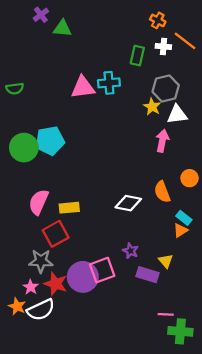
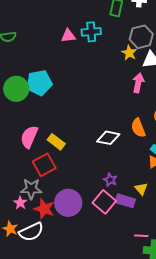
pink triangle: (83, 87) -> (68, 36), size x0.7
yellow rectangle: (69, 208) -> (56, 142), turned 42
pink square: (102, 270) -> (104, 202), moved, turned -30
pink star: (31, 287) -> (20, 203), moved

